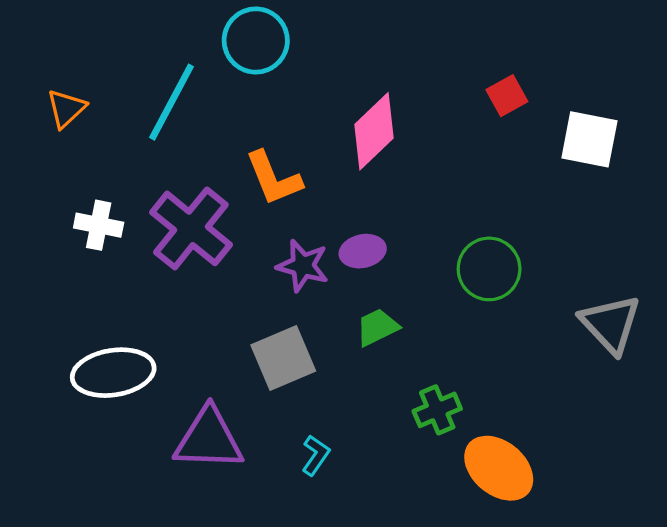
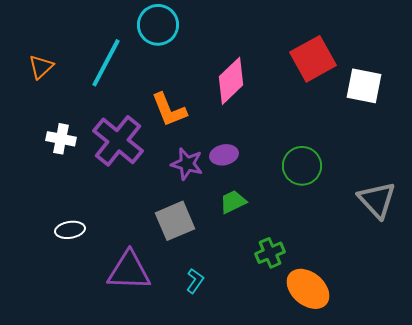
red square: (507, 96) -> (313, 59), size x1.8
white ellipse: (113, 373) -> (70, 230), size x0.6

